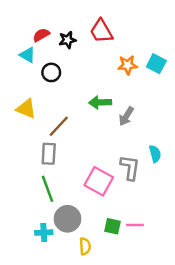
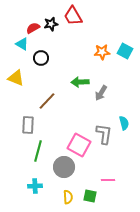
red trapezoid: (101, 31) -> (73, 16), moved
black star: (67, 40) -> (51, 24), moved
yellow triangle: (26, 109) -> (16, 78), moved
gray rectangle: (49, 154) -> (28, 125), moved
green line: (47, 189) -> (38, 151), turned 35
gray circle: (67, 219) -> (64, 167), moved
green square: (113, 226) -> (90, 196), moved

